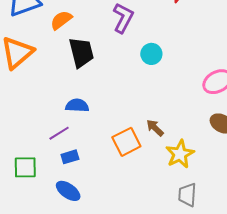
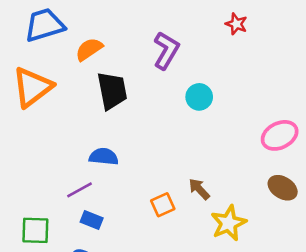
orange square: (126, 142) -> (163, 205), size x0.7
blue rectangle: (70, 157) -> (92, 220), turned 36

